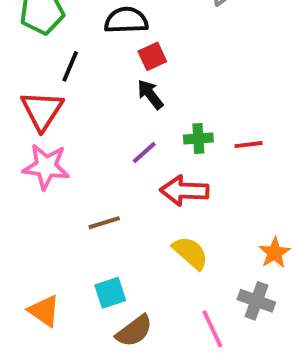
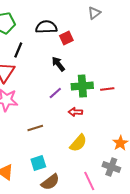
red square: (152, 56) -> (66, 38), moved
green cross: (198, 139) -> (82, 86), size x1.5
red arrow: (184, 191) -> (75, 112), size x0.6
yellow semicircle: (190, 253) -> (78, 143), turned 90

